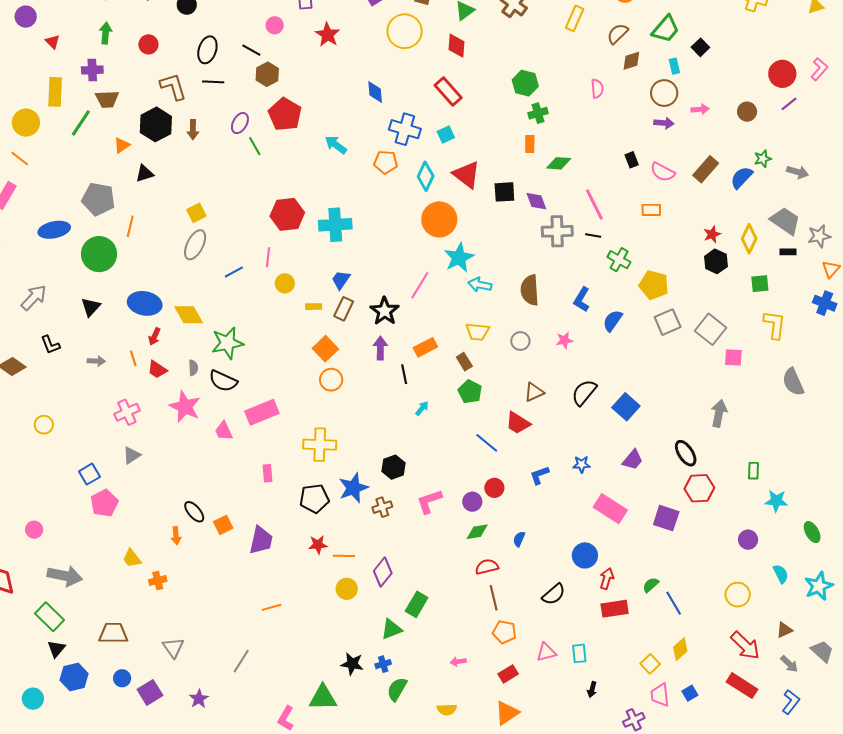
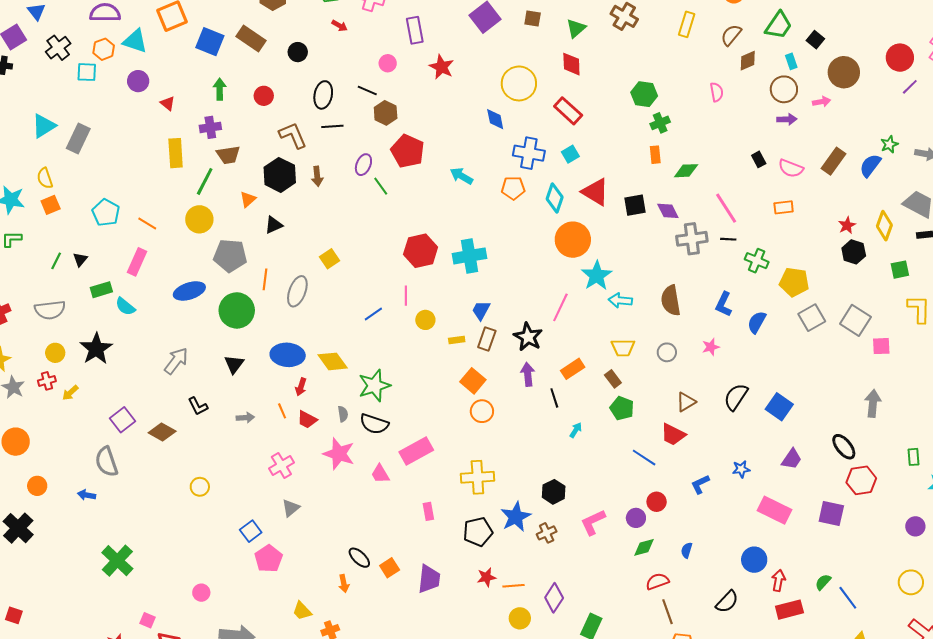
yellow circle: (405, 31) -> (519, 83), moved
brown circle: (747, 112) -> (844, 72), moved, size x1.6
yellow circle: (26, 123) -> (199, 219), moved
gray ellipse: (195, 245) -> (297, 291), moved

